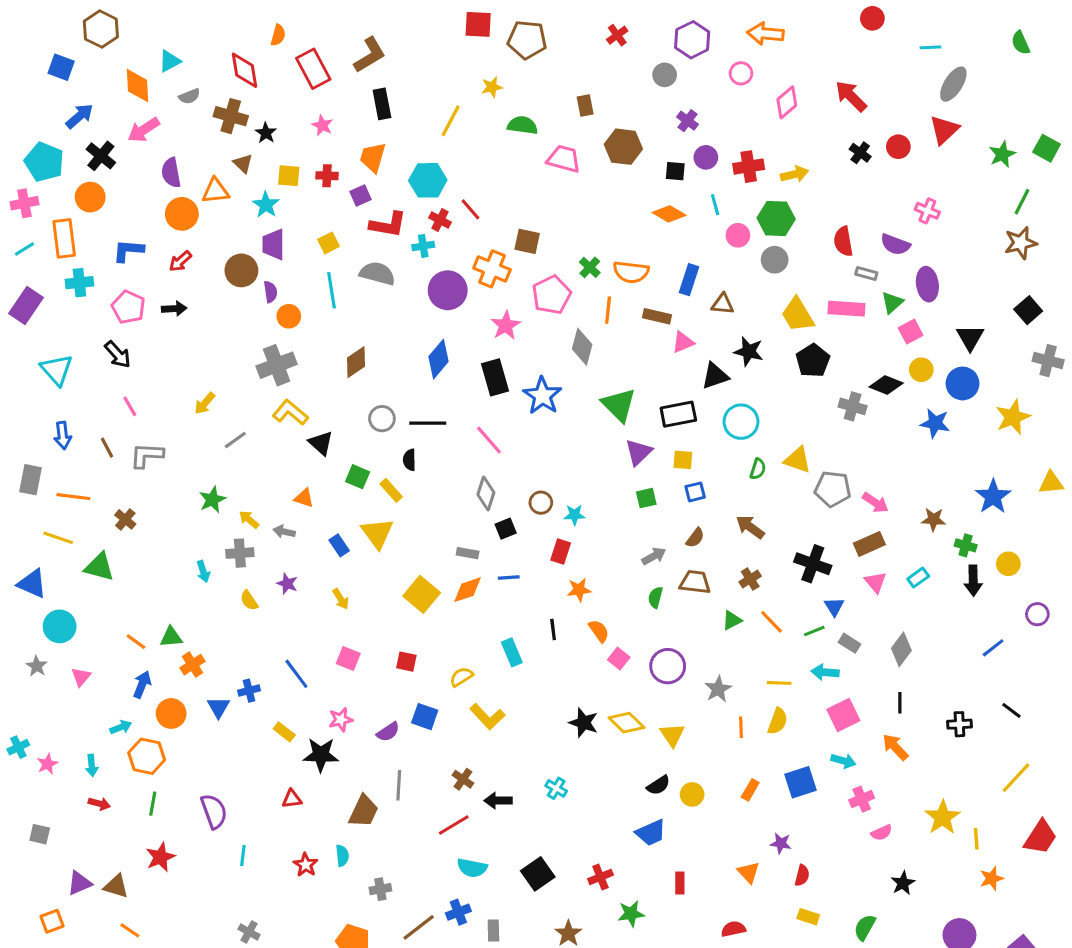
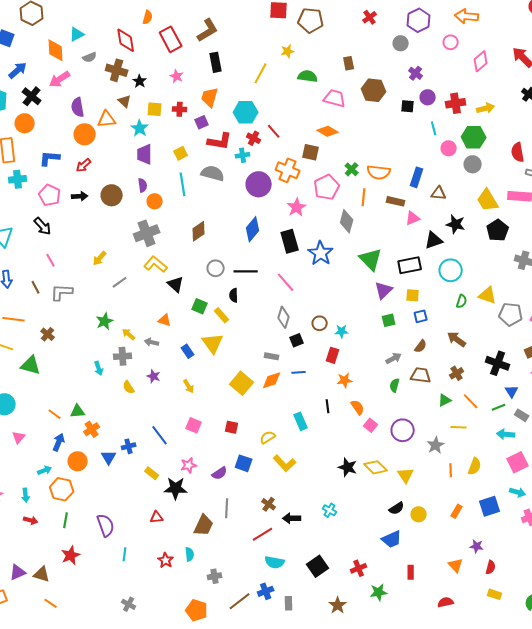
orange diamond: (669, 214) -> (328, 131), moved
brown circle: (241, 270) -> (112, 195), moved
yellow line: (779, 683) -> (459, 427), moved

